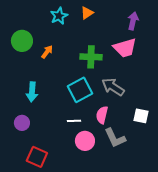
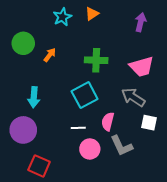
pink trapezoid: (125, 48) -> (142, 67), moved
gray arrow: (113, 87) -> (133, 97), moved
purple circle: (22, 123) -> (23, 130), size x1.6

